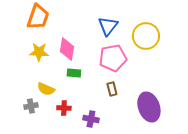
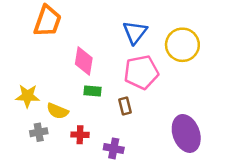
yellow star: (39, 52) -> (27, 96), moved
brown rectangle: (112, 89) -> (125, 106), moved

